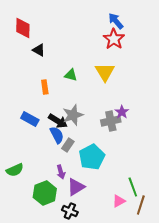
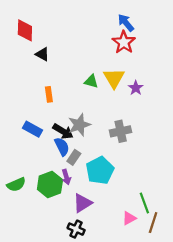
green triangle: (71, 75) -> (91, 81), moved
purple star: (122, 112) -> (136, 88), moved
purple arrow: (61, 172) -> (66, 177), moved
green hexagon: (45, 193) -> (50, 185), moved

